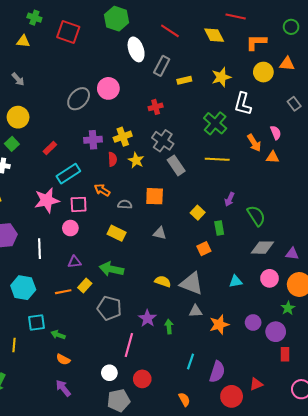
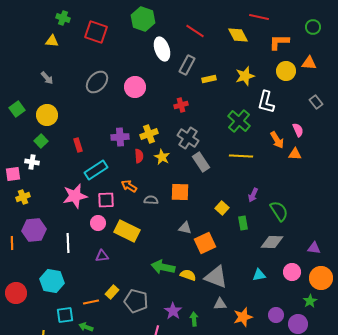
gray ellipse: (79, 99) -> (97, 82), moved
red rectangle: (50, 148) -> (78, 145), turned -64
yellow rectangle: (117, 233) -> (127, 231), moved, size x1.4
gray diamond: (262, 248) -> (272, 242), moved
orange square: (204, 249) -> (205, 243), moved, size x1.5
green arrow: (111, 269) -> (163, 267), moved
yellow rectangle: (85, 286) -> (112, 292), moved
orange line: (63, 292) -> (91, 302), moved

